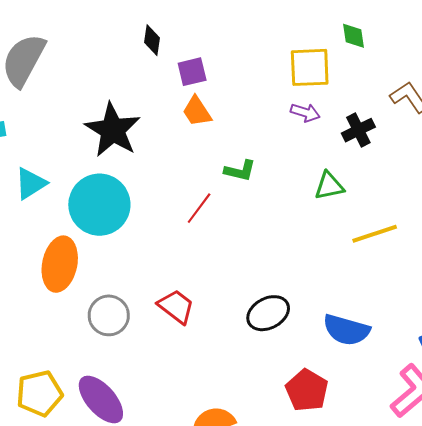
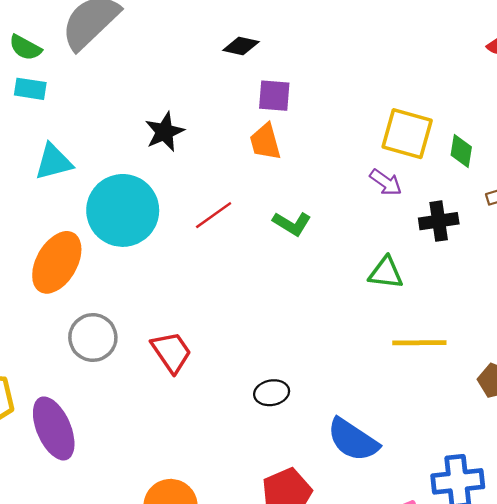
green diamond: (354, 36) -> (461, 151), moved
black diamond: (152, 40) -> (241, 46), turned 76
black star: (113, 130) -> (165, 132), size x0.6
red line: (199, 208) -> (214, 215), moved
black ellipse: (268, 313) -> (272, 393), size x0.7

